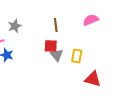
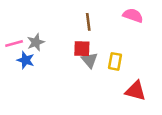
pink semicircle: (91, 20) -> (133, 15), turned 42
gray star: (15, 26) -> (36, 42), moved

